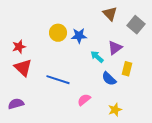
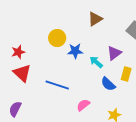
brown triangle: (110, 14) -> (95, 19), moved, turned 42
blue star: (79, 36) -> (75, 51), moved
purple semicircle: (16, 104) -> (15, 109), turned -49

